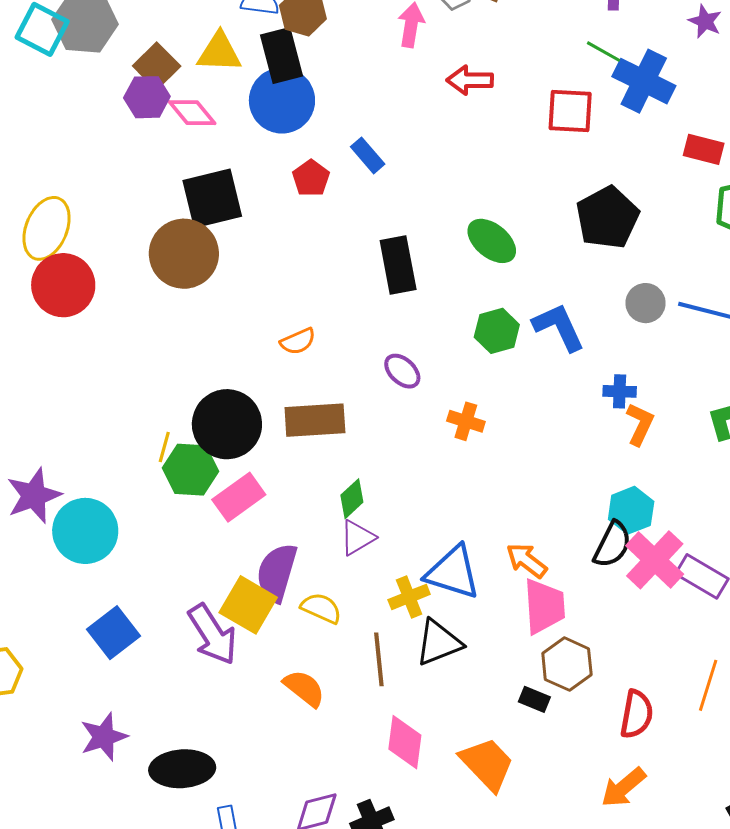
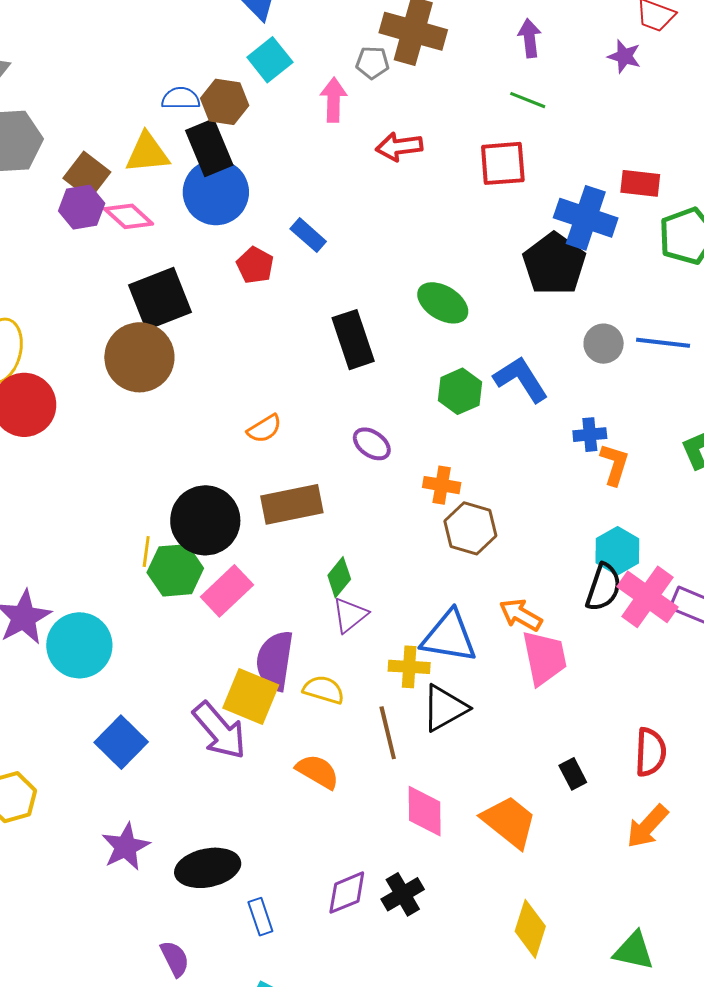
blue cross: (644, 81) -> (586, 218), moved
yellow cross: (409, 597) -> (409, 667), turned 33
brown hexagon: (567, 664) -> (470, 528), moved
black rectangle: (534, 699) -> (573, 774), moved, turned 48

